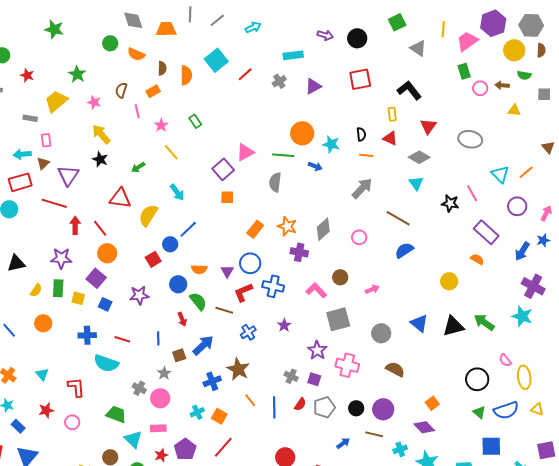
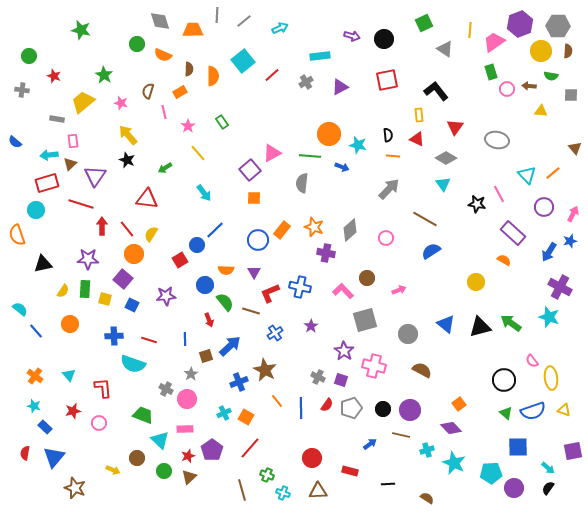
yellow semicircle: (148, 215) -> (151, 234), moved, size x0.7
blue circle: (250, 263) -> (258, 240), moved

